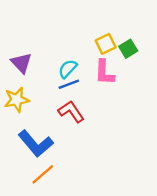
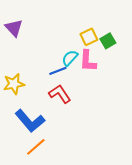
purple triangle: (21, 63) -> (14, 28), moved
cyan semicircle: (68, 69) -> (70, 58), moved

